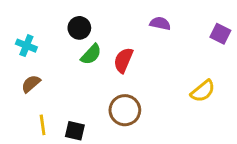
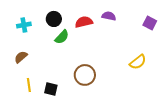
cyan cross: (26, 46) -> (24, 25), moved, turned -32
red semicircle: (123, 60) -> (84, 22), moved, turned 54

